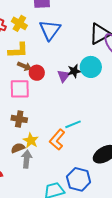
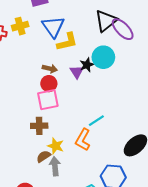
yellow cross: (19, 23) -> (20, 26), turned -35
yellow L-shape: (18, 50) -> (67, 42), moved
brown arrow: (24, 66) -> (50, 69), moved
red circle: (37, 73) -> (49, 84), moved
pink square: (20, 89) -> (48, 100), moved

